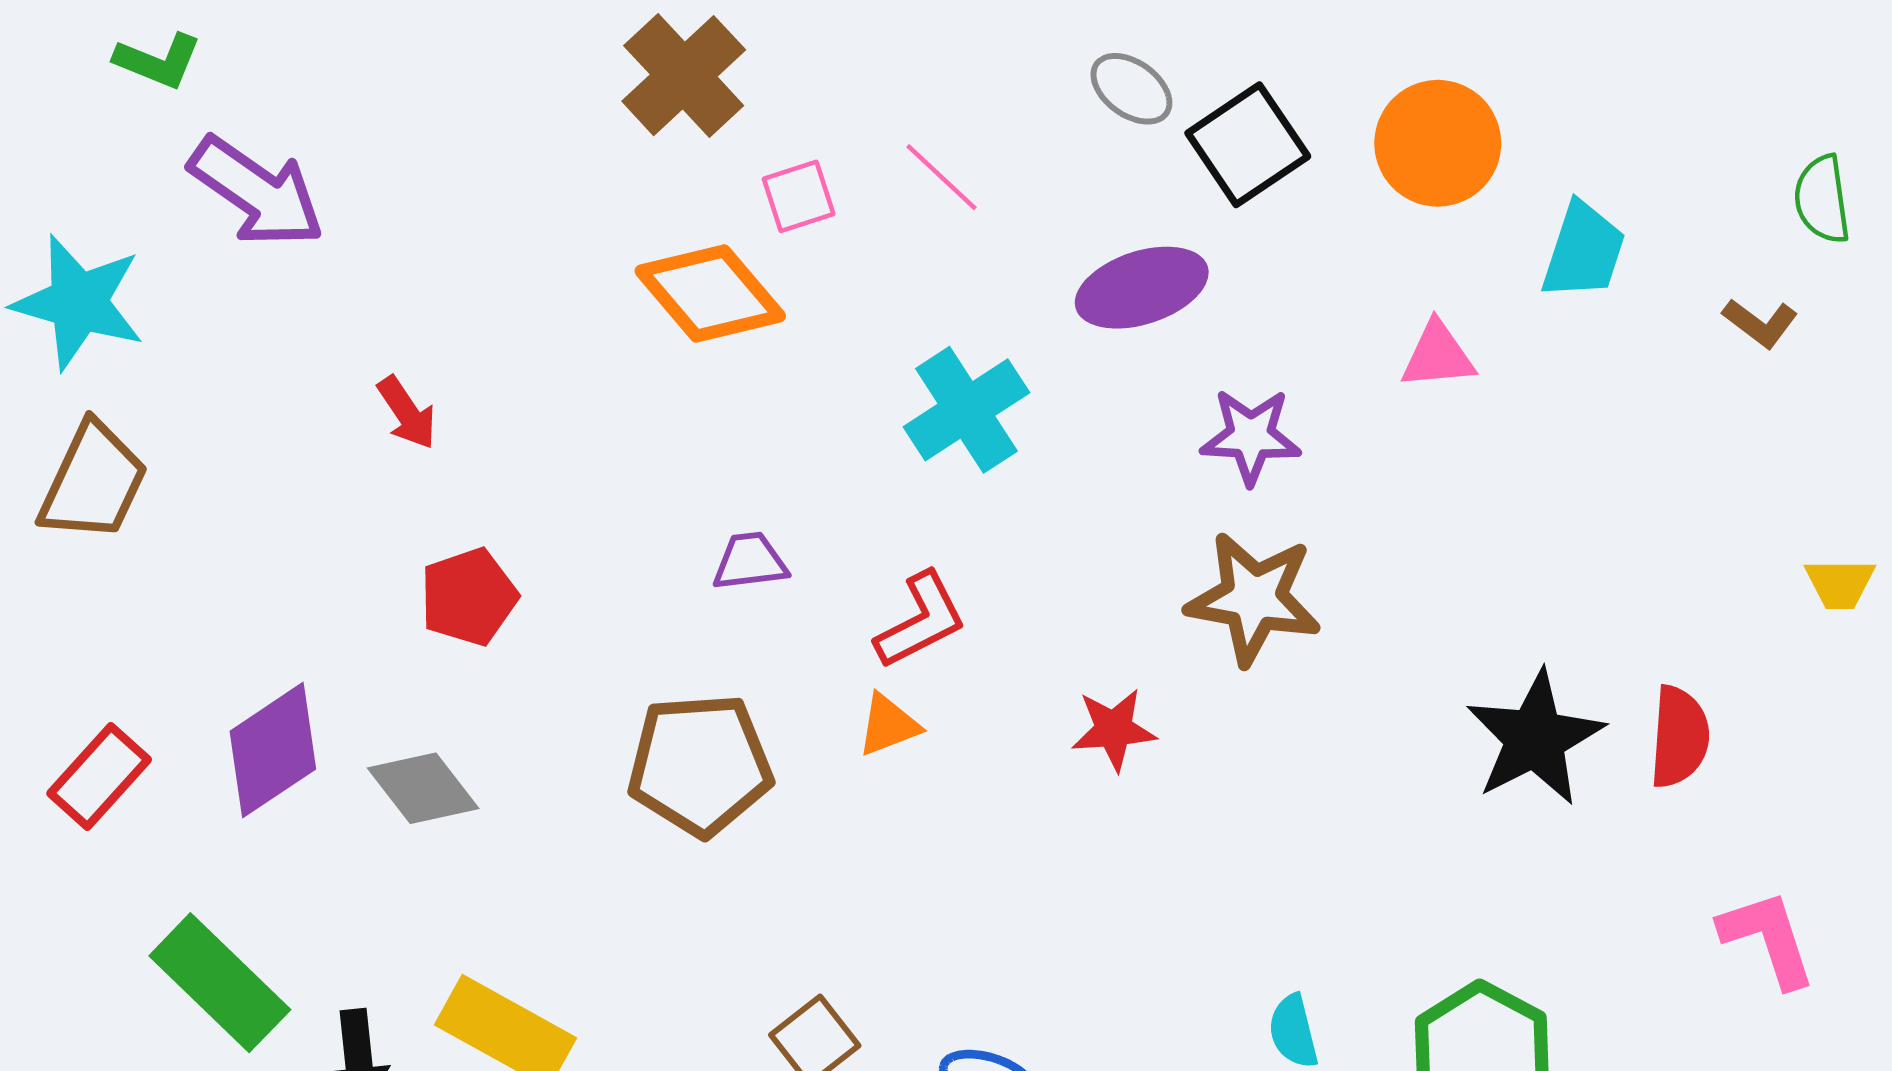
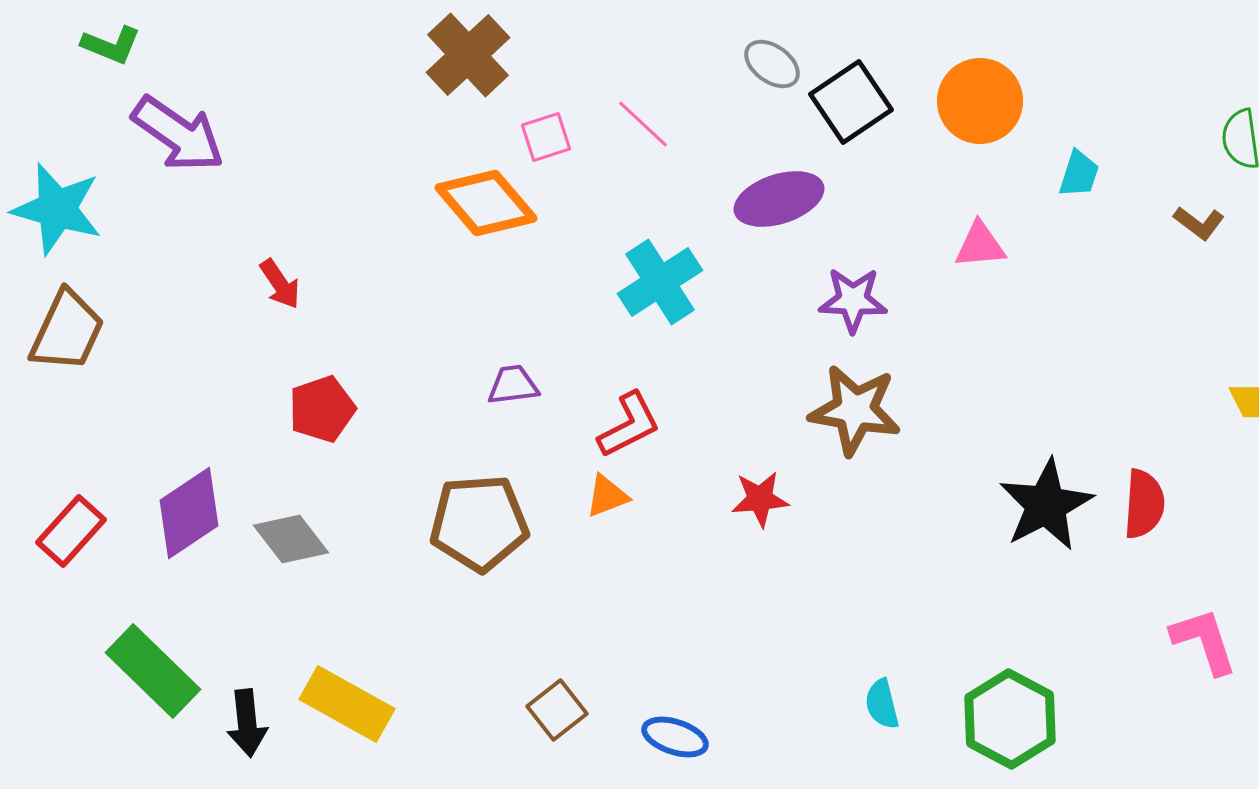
cyan trapezoid: (1584, 251) -> (1079, 174), size x0.7

